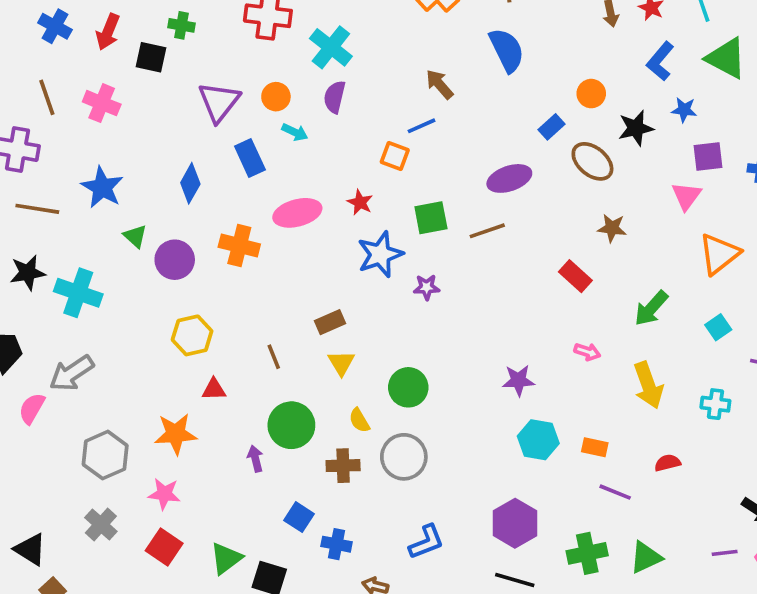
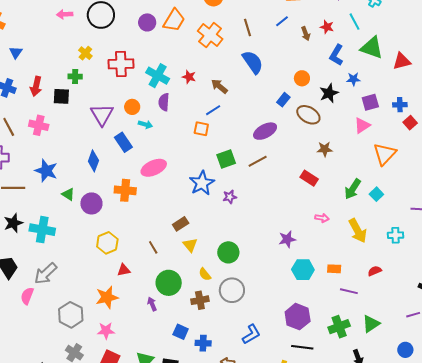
pink triangle: (686, 196) -> (362, 125), turned 30
red star: (360, 202) -> (189, 77), moved
cyan square: (718, 327) -> (376, 194), moved

